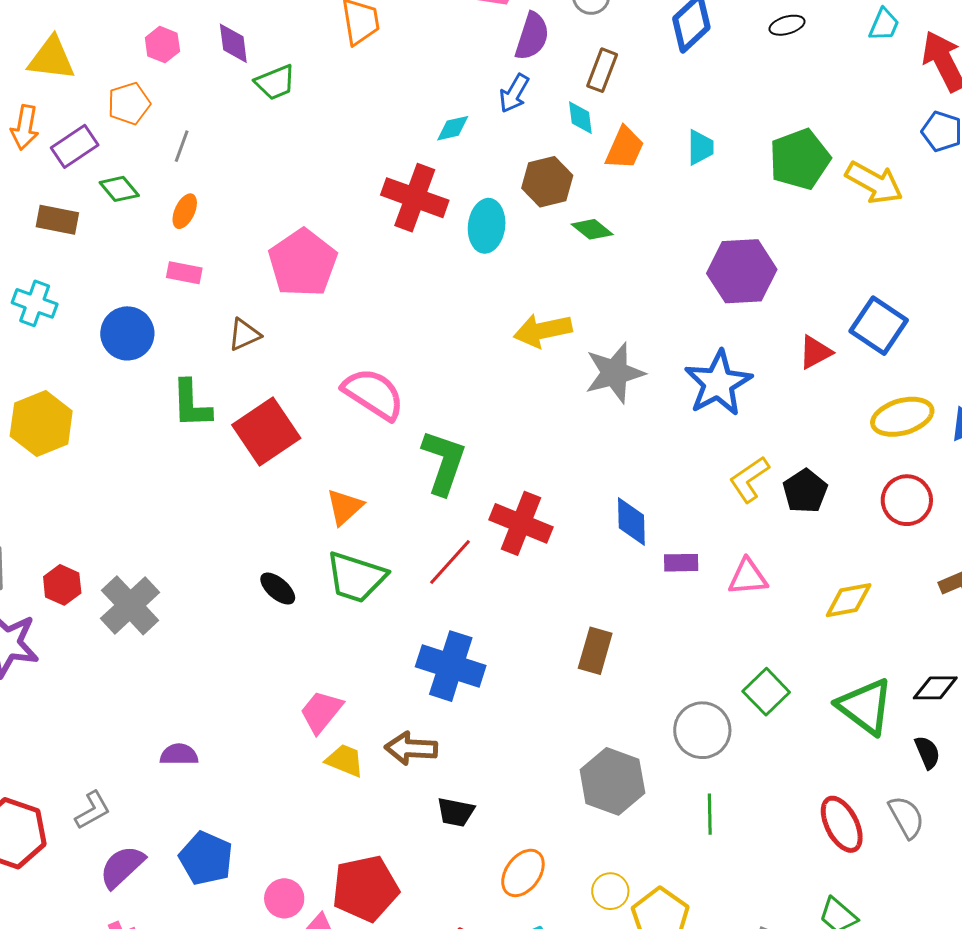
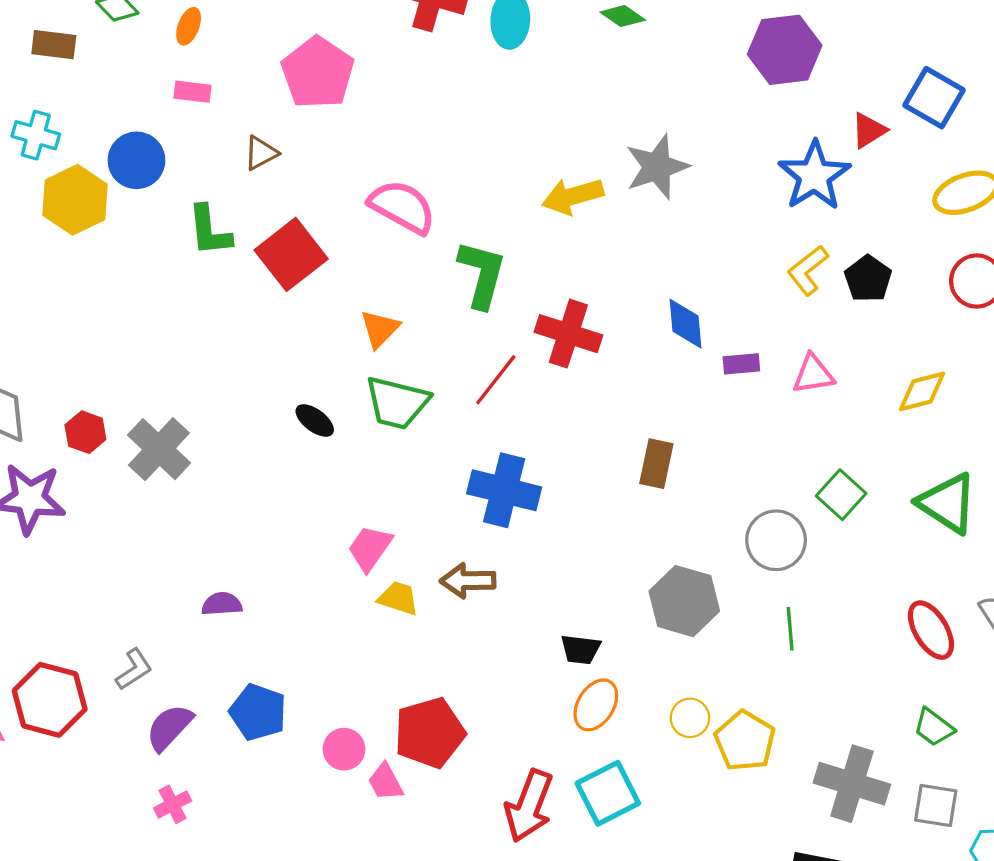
yellow arrow: (543, 331) -> (573, 196), moved
blue star: (718, 383) -> (814, 176), moved
yellow hexagon: (41, 423) -> (75, 200), moved
black trapezoid: (456, 812) -> (581, 649), moved

